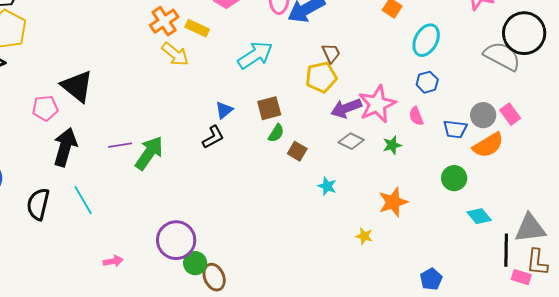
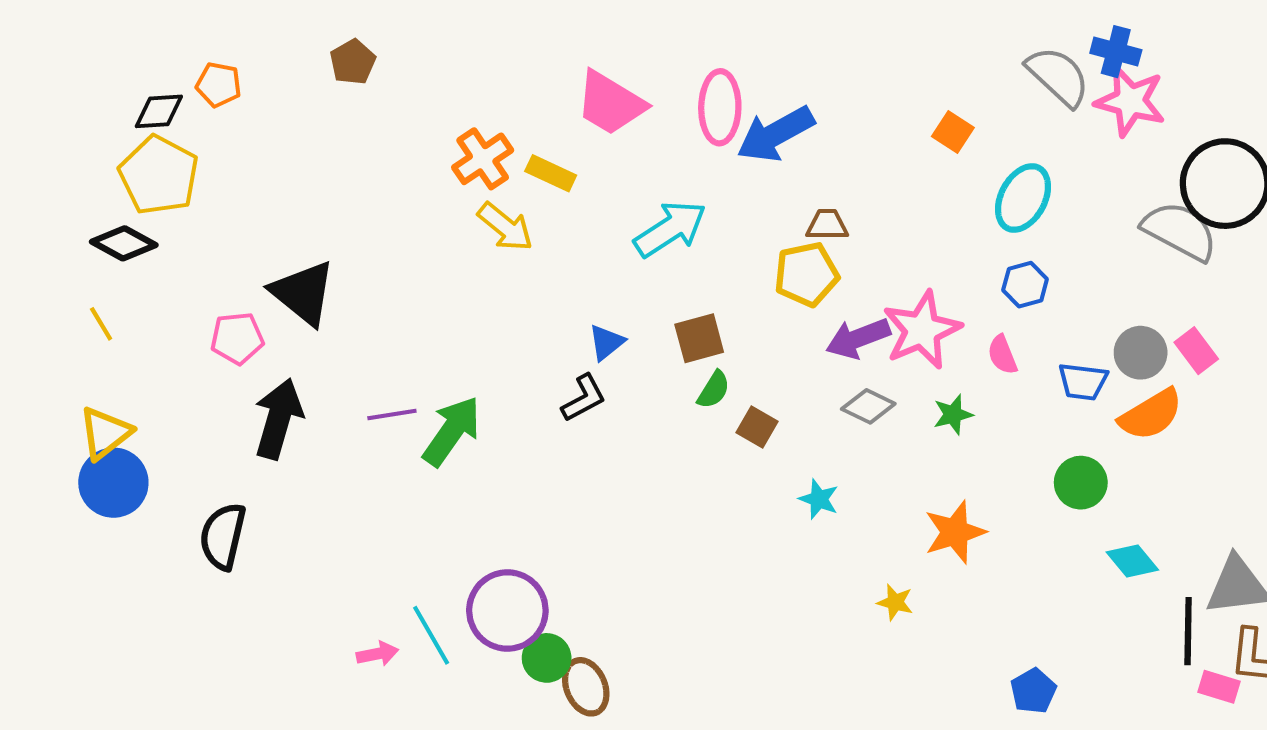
brown trapezoid: (331, 53) -> (827, 225), turned -65
cyan line: (83, 200) -> (431, 635), moved

